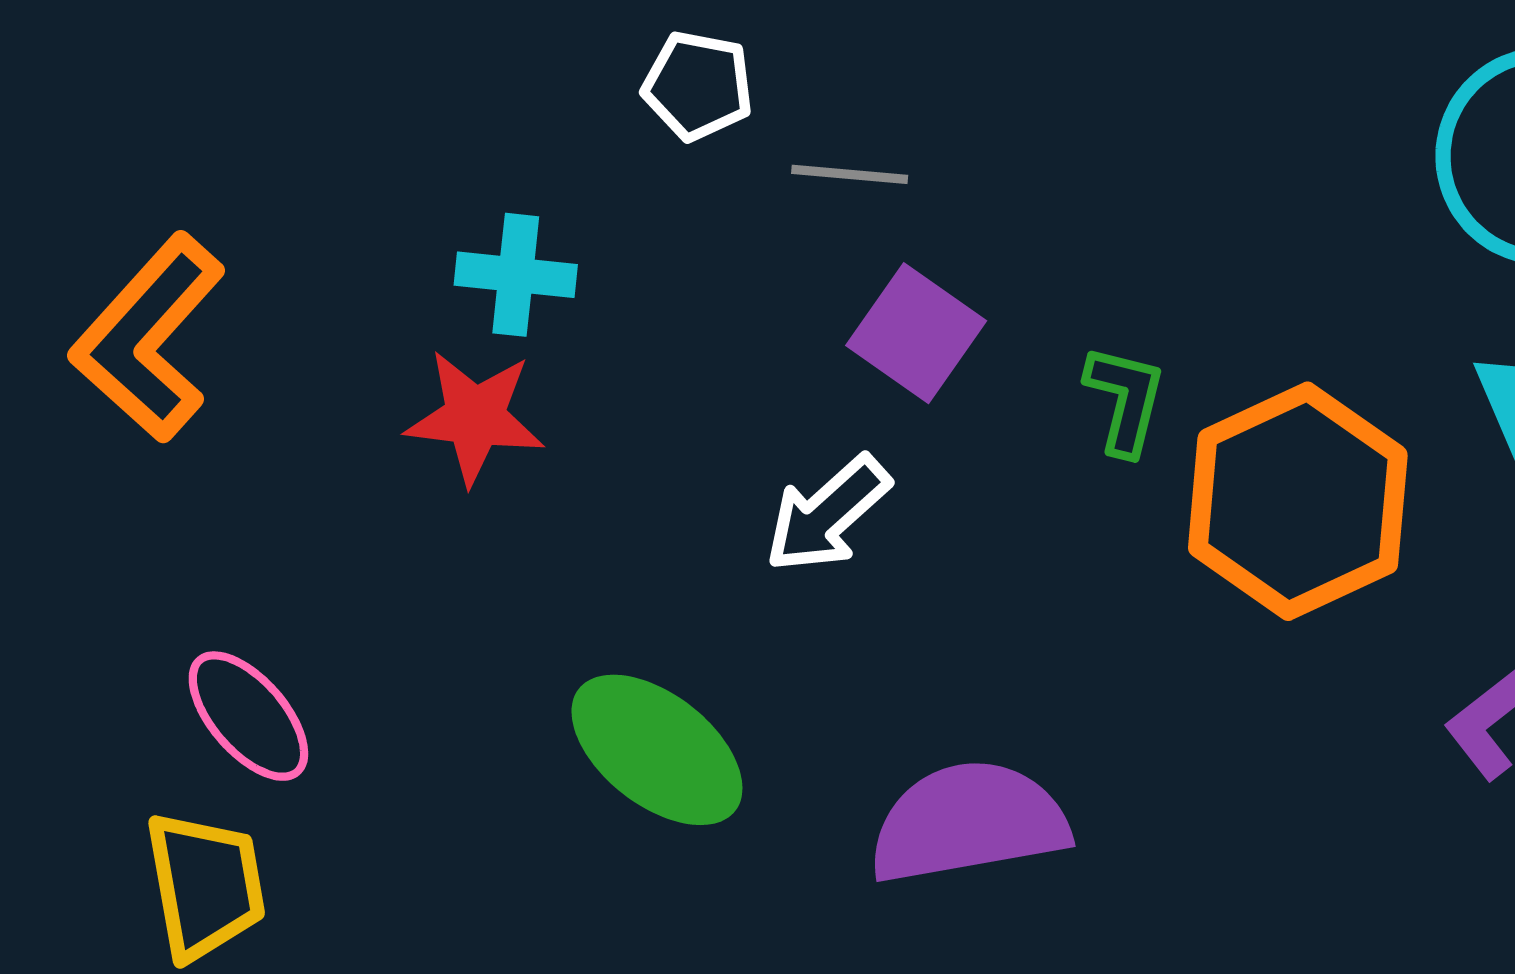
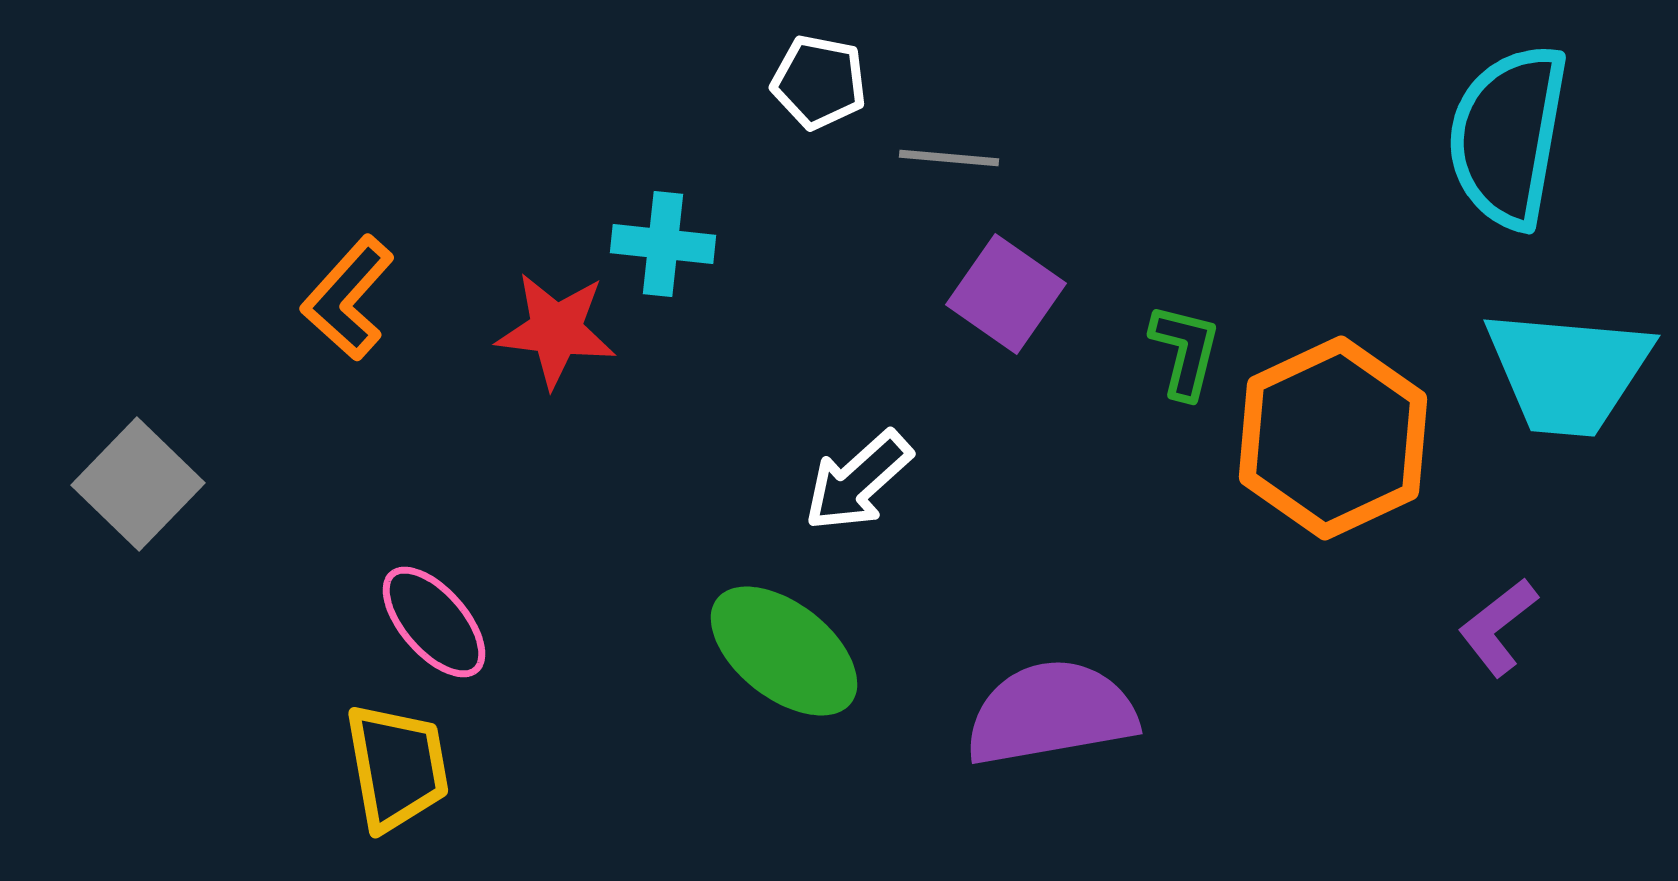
orange L-shape: (148, 338) -> (348, 298), size x0.7
red star: (475, 417) -> (556, 330), moved
white arrow: (827, 514) -> (858, 481), moved

